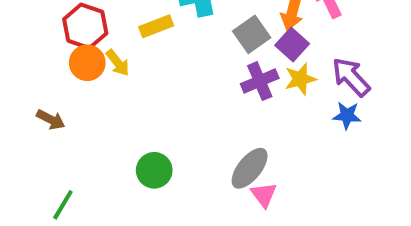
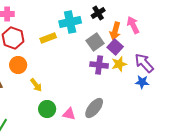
orange circle: (87, 63) -> (18, 65), moved
yellow arrow: (118, 63) -> (36, 85), moved
purple cross: (260, 81) -> (99, 65), turned 30
pink triangle: (264, 195) -> (69, 114), moved, turned -40

